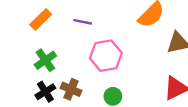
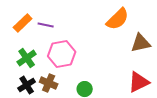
purple line: (83, 22) -> (46, 25), moved
pink hexagon: (106, 56) -> (62, 54), moved

